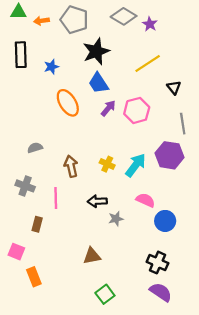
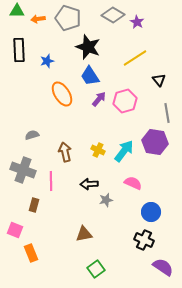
black star: (96, 51) -> (88, 47), turned -30
gray cross: (25, 186) -> (23, 170), size x1.4
blue circle: (165, 221) -> (151, 212), moved
purple semicircle: (161, 292) -> (163, 267), moved

